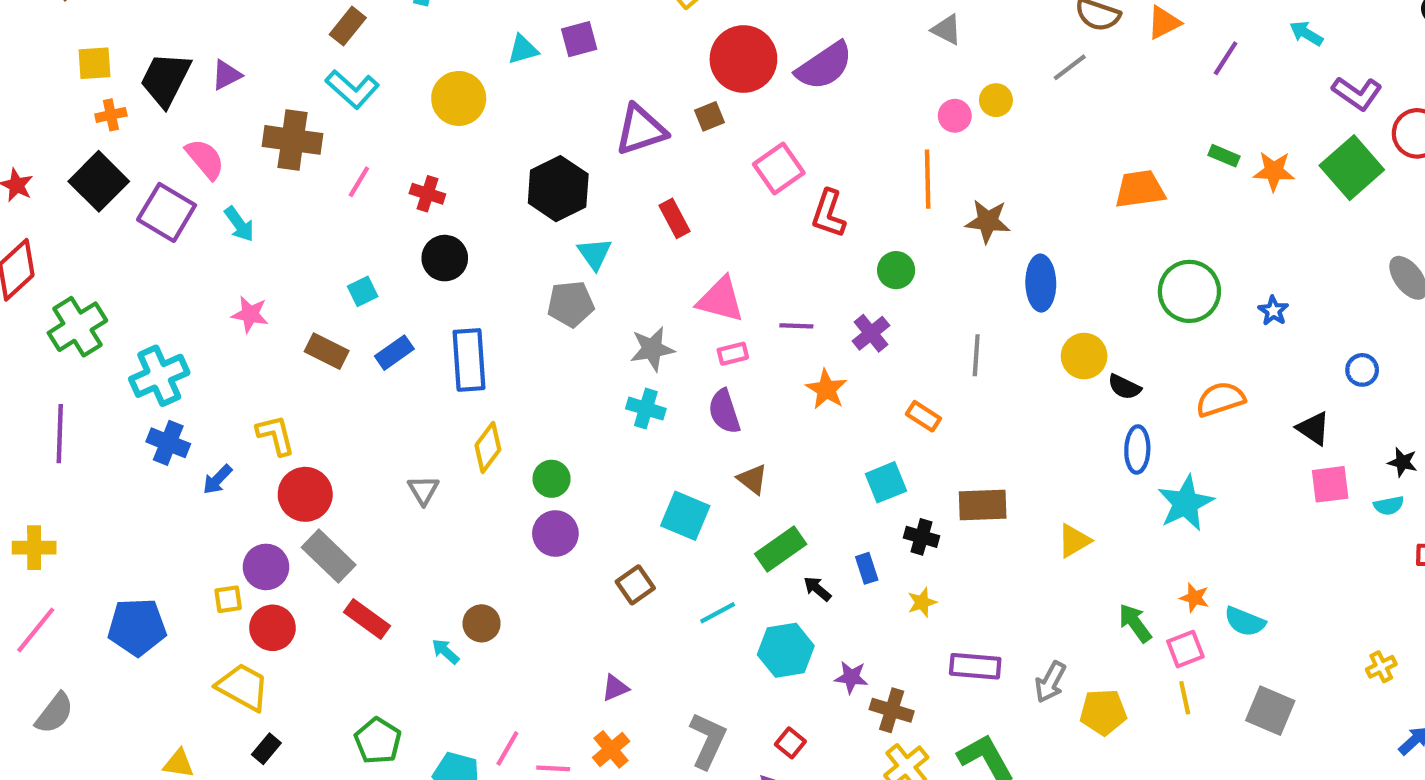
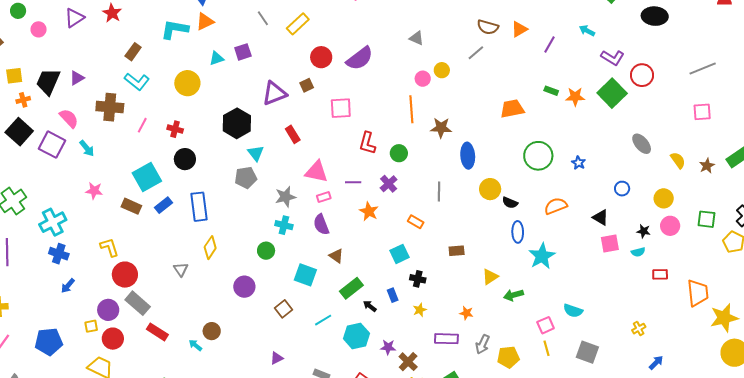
red circle: (743, 59) -> (321, 57), size x0.7
pink square: (779, 169) -> (341, 108), turned 35
red L-shape: (829, 214) -> (367, 143), moved
cyan square: (363, 291) -> (147, 177), size x2.0
blue arrow: (217, 479) -> (68, 286), moved
green circle: (552, 479) -> (266, 251), moved
brown rectangle: (983, 505) -> (457, 251), moved, size x0.7
orange star: (1194, 598) -> (466, 313), moved
green arrow: (1135, 623) -> (514, 295), moved, turned -66
brown cross: (892, 710) -> (408, 362), turned 30

